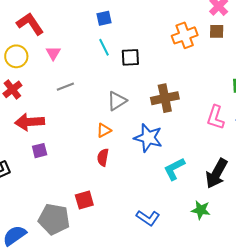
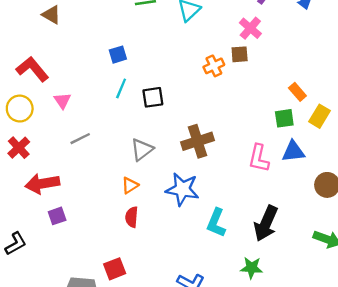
brown square: (217, 31) -> (240, 54), moved
orange cross: (185, 35) -> (214, 66), size x0.7
cyan line: (104, 47) -> (121, 88), turned 54
cyan L-shape: (174, 169) -> (216, 223), turned -35

